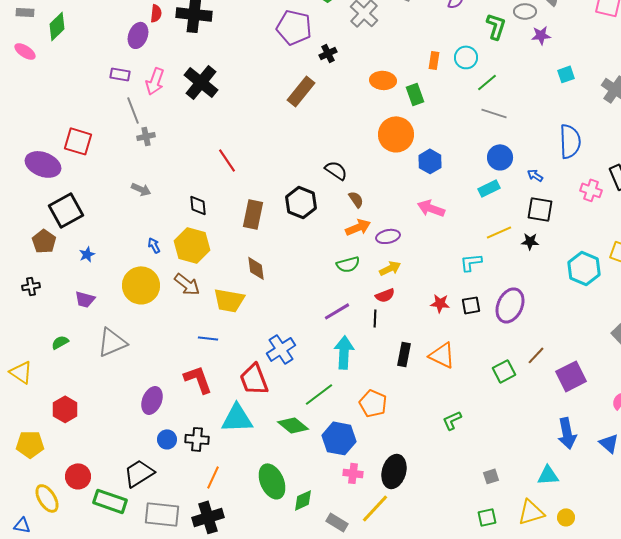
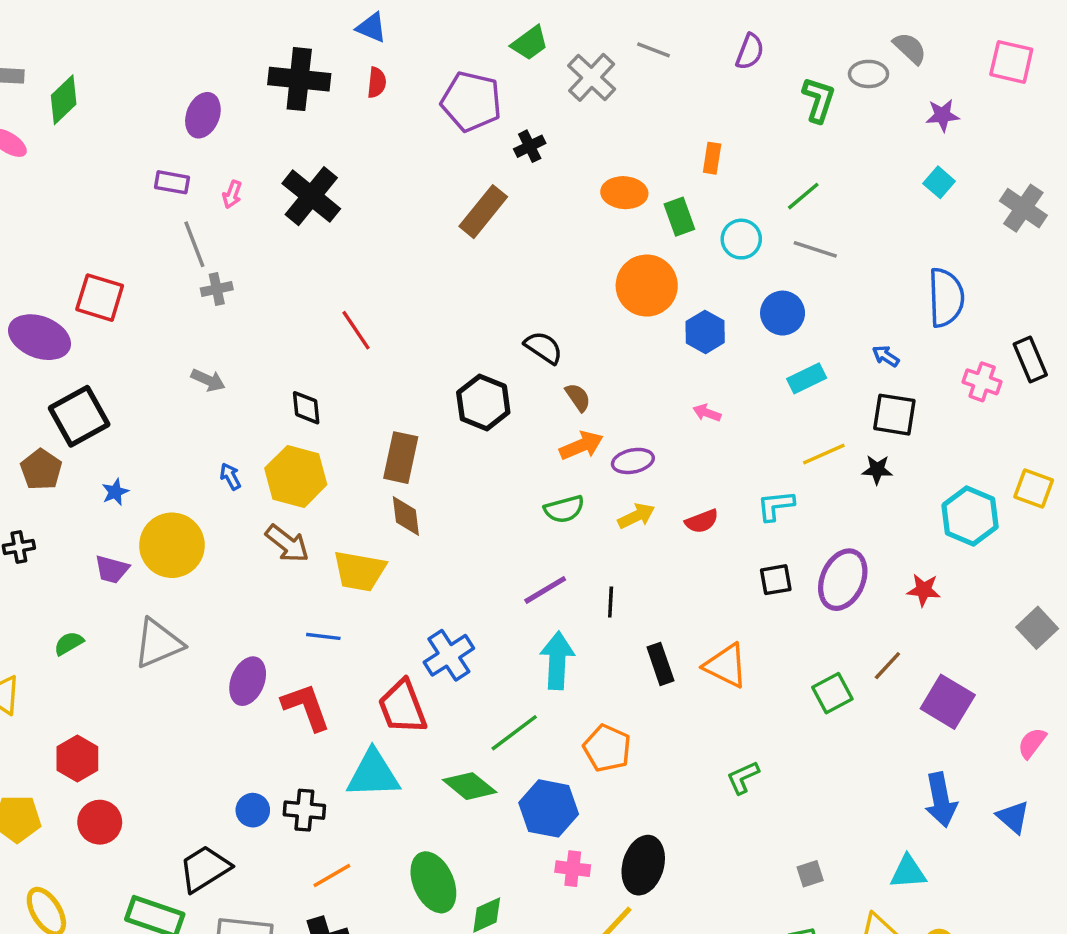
red semicircle: (156, 13) -> (377, 83), moved
purple star: (541, 35) -> (943, 115), moved
cyan circle: (466, 57) -> (741, 239), moved
cyan square: (566, 74) -> (939, 182), turned -30
pink arrow: (155, 81) -> (232, 194), size x0.6
blue circle: (500, 157) -> (783, 313), moved
pink arrow: (431, 208) -> (707, 413), size x0.6
brown rectangle: (253, 214) -> (401, 458), moved
yellow circle: (141, 285) -> (172, 545), moved
red semicircle: (385, 295) -> (702, 521), moved
red star: (440, 303) -> (924, 590), moved
black rectangle: (404, 354) -> (660, 664), turned -30
purple square: (571, 376) -> (948, 702), turned -32
purple ellipse: (152, 400) -> (248, 681), moved
red circle: (78, 476) -> (100, 822), moved
orange line: (213, 477) -> (332, 875), turned 35

